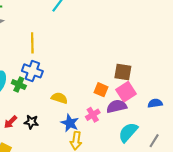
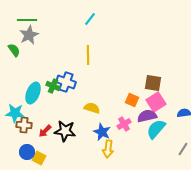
yellow line: (32, 43) -> (88, 55), moved
green cross: (19, 85) -> (53, 86), moved
black star: (31, 122) -> (65, 131), size x1.5
cyan semicircle: (128, 132) -> (156, 129), moved

